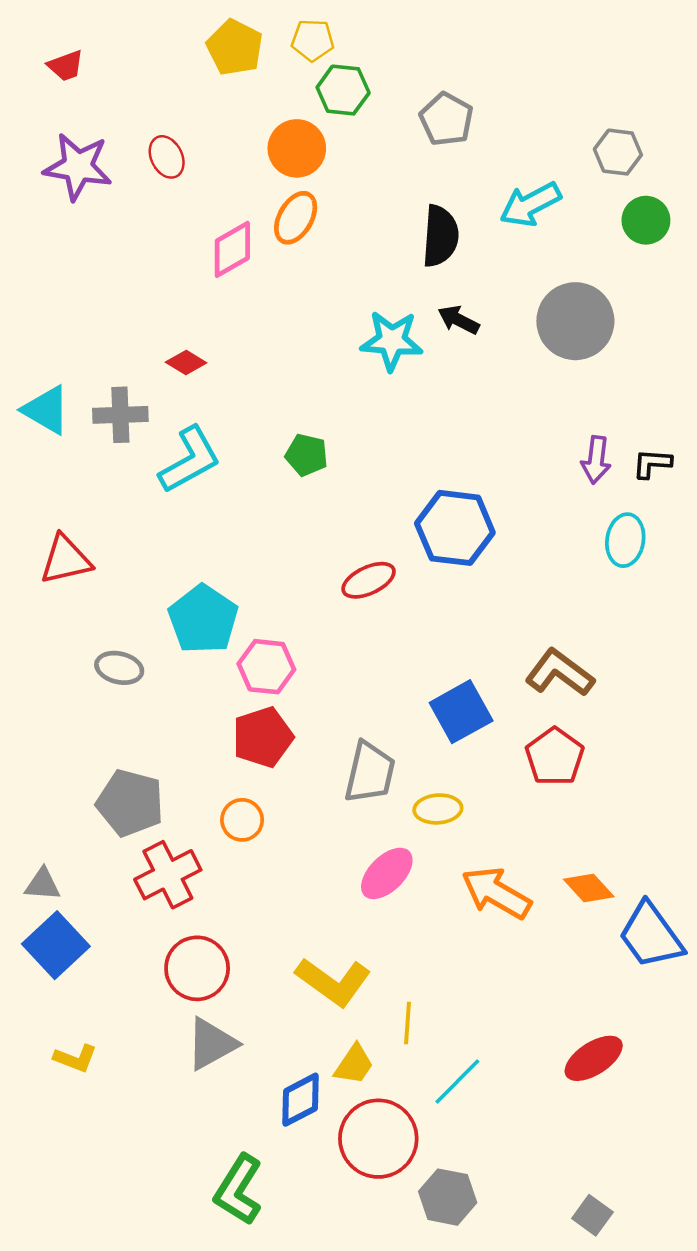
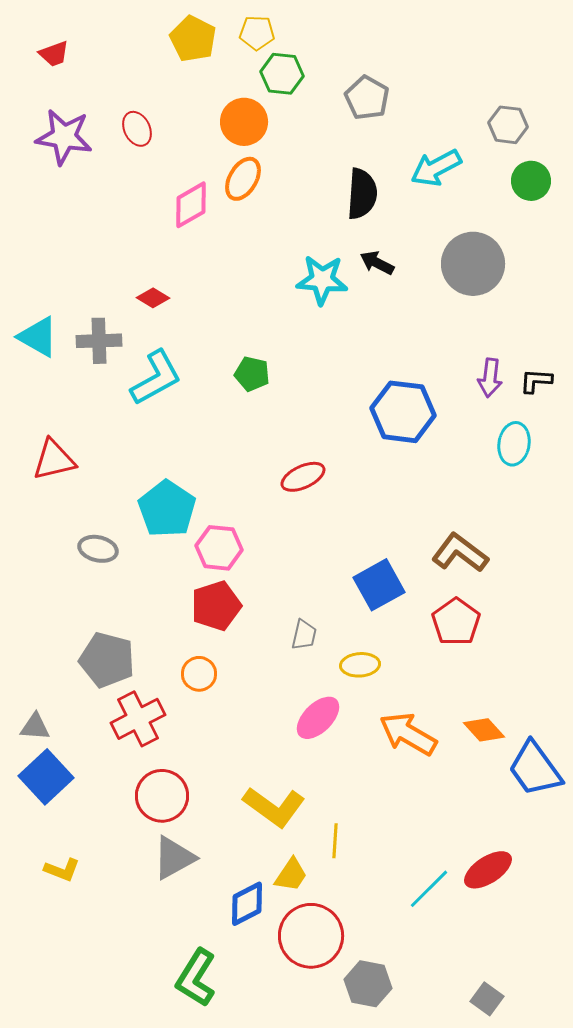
blue hexagon: (455, 528) -> (403, 412), moved
gray trapezoid: (370, 772) -> (304, 635), size x0.6
cyan line: (457, 1081) -> (429, 889), moved

